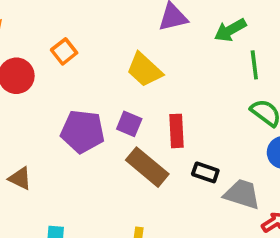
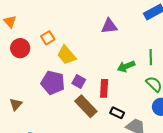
green arrow: (230, 30) -> (126, 66), moved
yellow trapezoid: (144, 70) -> (67, 55), moved
brown triangle: (20, 178) -> (16, 104), turned 40

